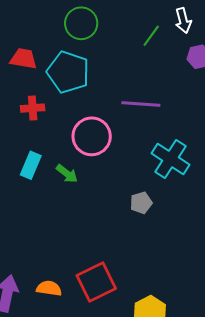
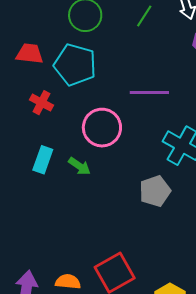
green line: (151, 36) -> (144, 16), moved
red cross: (33, 108) -> (41, 103), turned 35
gray pentagon: (141, 203) -> (155, 191), size x1.4

